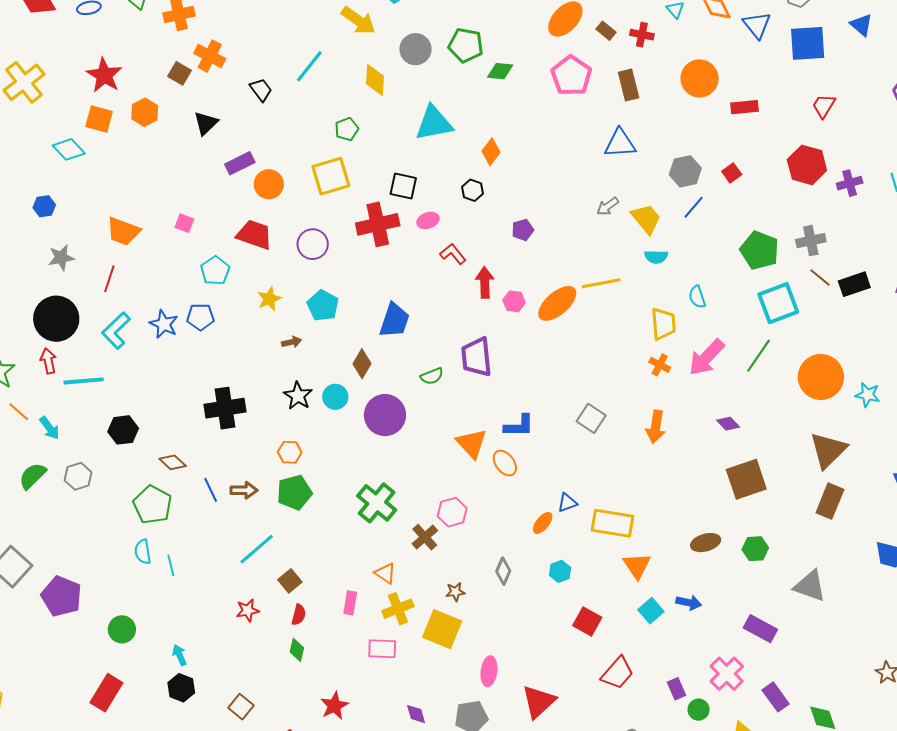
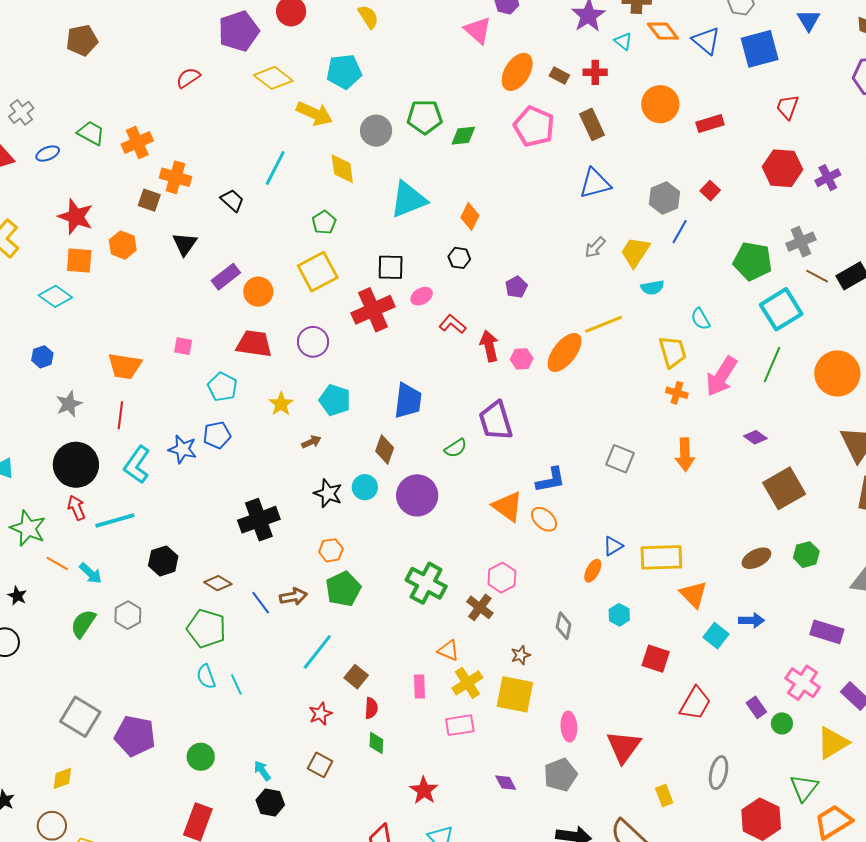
blue triangle: (861, 25) -> (809, 20), turned 30
yellow trapezoid: (646, 219) -> (635, 252), turned -96
brown square: (241, 707) -> (320, 765), moved

